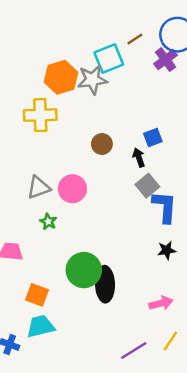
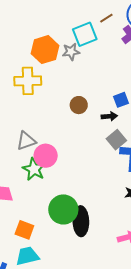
gray star: (92, 80) -> (71, 52), size x0.7
black arrow: (139, 157) -> (109, 116), turned 105
pink circle: (72, 189) -> (46, 156), moved
green star: (48, 222) -> (34, 169), size x1.6

